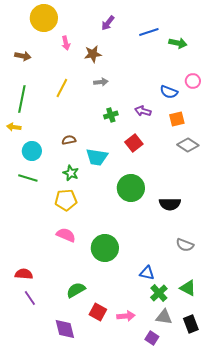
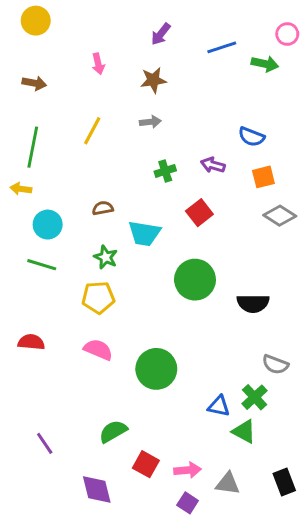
yellow circle: (44, 18) -> (36, 21), moved, size x0.7
brown star: (93, 54) -> (153, 80), moved
pink circle: (193, 81) -> (287, 34), moved
red semicircle: (24, 274) -> (31, 342), moved
green triangle: (188, 288) -> (244, 431), moved
green cross: (159, 293) -> (255, 397), moved
gray triangle: (164, 317) -> (228, 484), moved
purple square: (152, 338) -> (188, 503), moved

